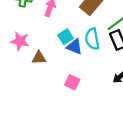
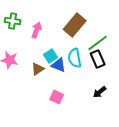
brown triangle: (39, 58) -> (38, 69), moved, turned -32

